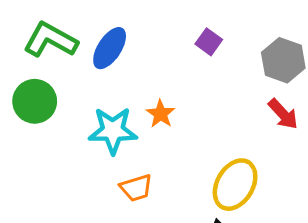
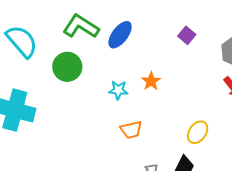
cyan star: (113, 131) -> (118, 90), size x0.6
yellow ellipse: (235, 185) -> (198, 132), size x0.7

